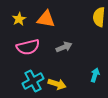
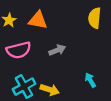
cyan arrow: (95, 75) -> (90, 80), turned -48

